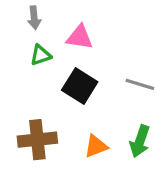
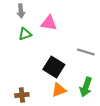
black square: (80, 86) -> (54, 67), moved
brown cross: (37, 140) -> (22, 95), moved, size x0.6

